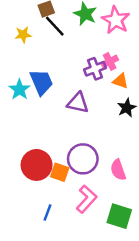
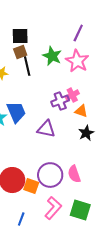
black line: (55, 26) -> (27, 66), turned 30
pink semicircle: (118, 170) -> (74, 174), moved
green square: (119, 216) -> (80, 210), moved

